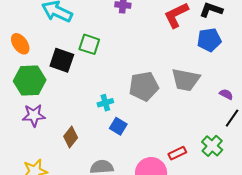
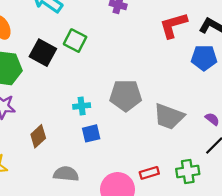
gray trapezoid: (186, 80) -> (169, 116), moved
blue square: (118, 126) -> (91, 133), turned 36
green cross: (212, 146) -> (188, 172), turned 30

